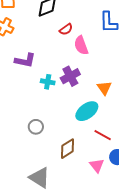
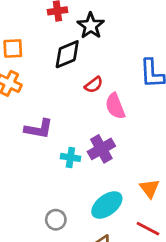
orange triangle: (104, 88) -> (149, 188), moved
cyan ellipse: (87, 111) -> (107, 205), moved

